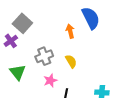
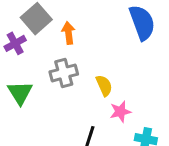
orange arrow: (70, 31) -> (68, 33), moved
pink star: (50, 80) -> (120, 112), moved

